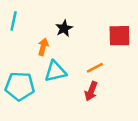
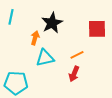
black star: (64, 28) -> (52, 23), size x1.5
cyan pentagon: (20, 86) -> (16, 83), moved

